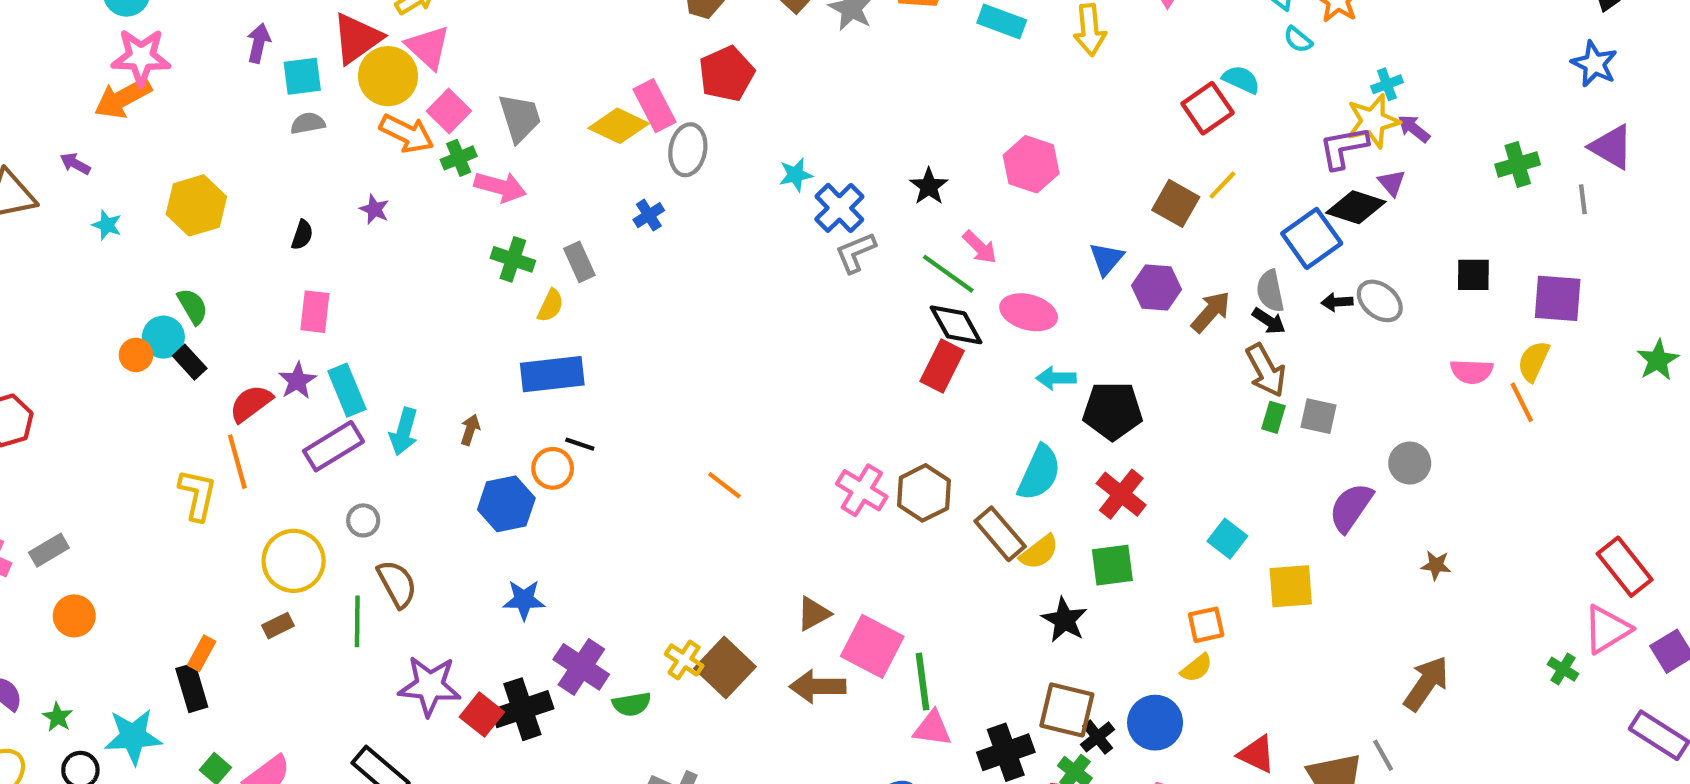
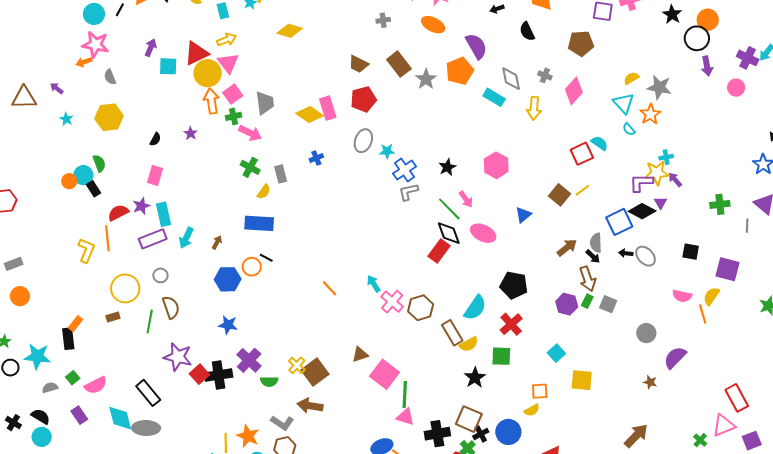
orange arrow: (123, 98) -> (84, 62), size x0.6
gray semicircle: (308, 123) -> (110, 77), moved, turned -112
orange arrow: (407, 134) -> (212, 101), turned -135
gray ellipse: (688, 150) -> (363, 141), moved
purple hexagon: (1157, 288) -> (567, 304), moved
cyan arrow: (1056, 378) -> (374, 284), moved, turned 48
purple semicircle: (1351, 507) -> (675, 358), moved
brown arrow: (818, 686) -> (310, 406), moved

